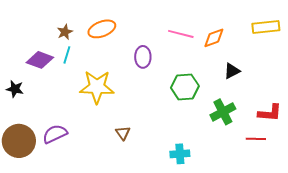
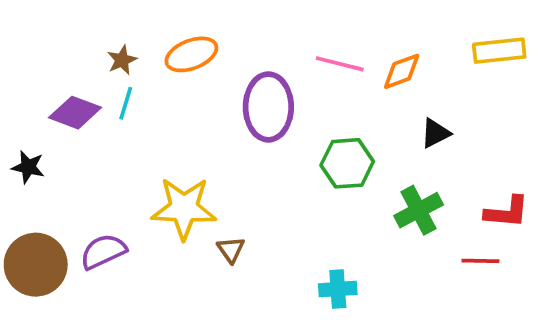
purple ellipse: (143, 57) -> (268, 107), size x1.6
yellow star: (97, 87) -> (184, 208), moved

